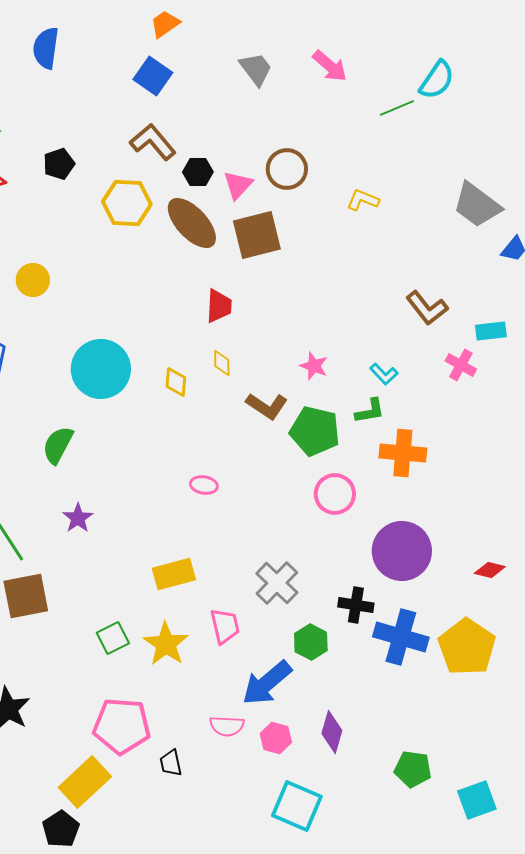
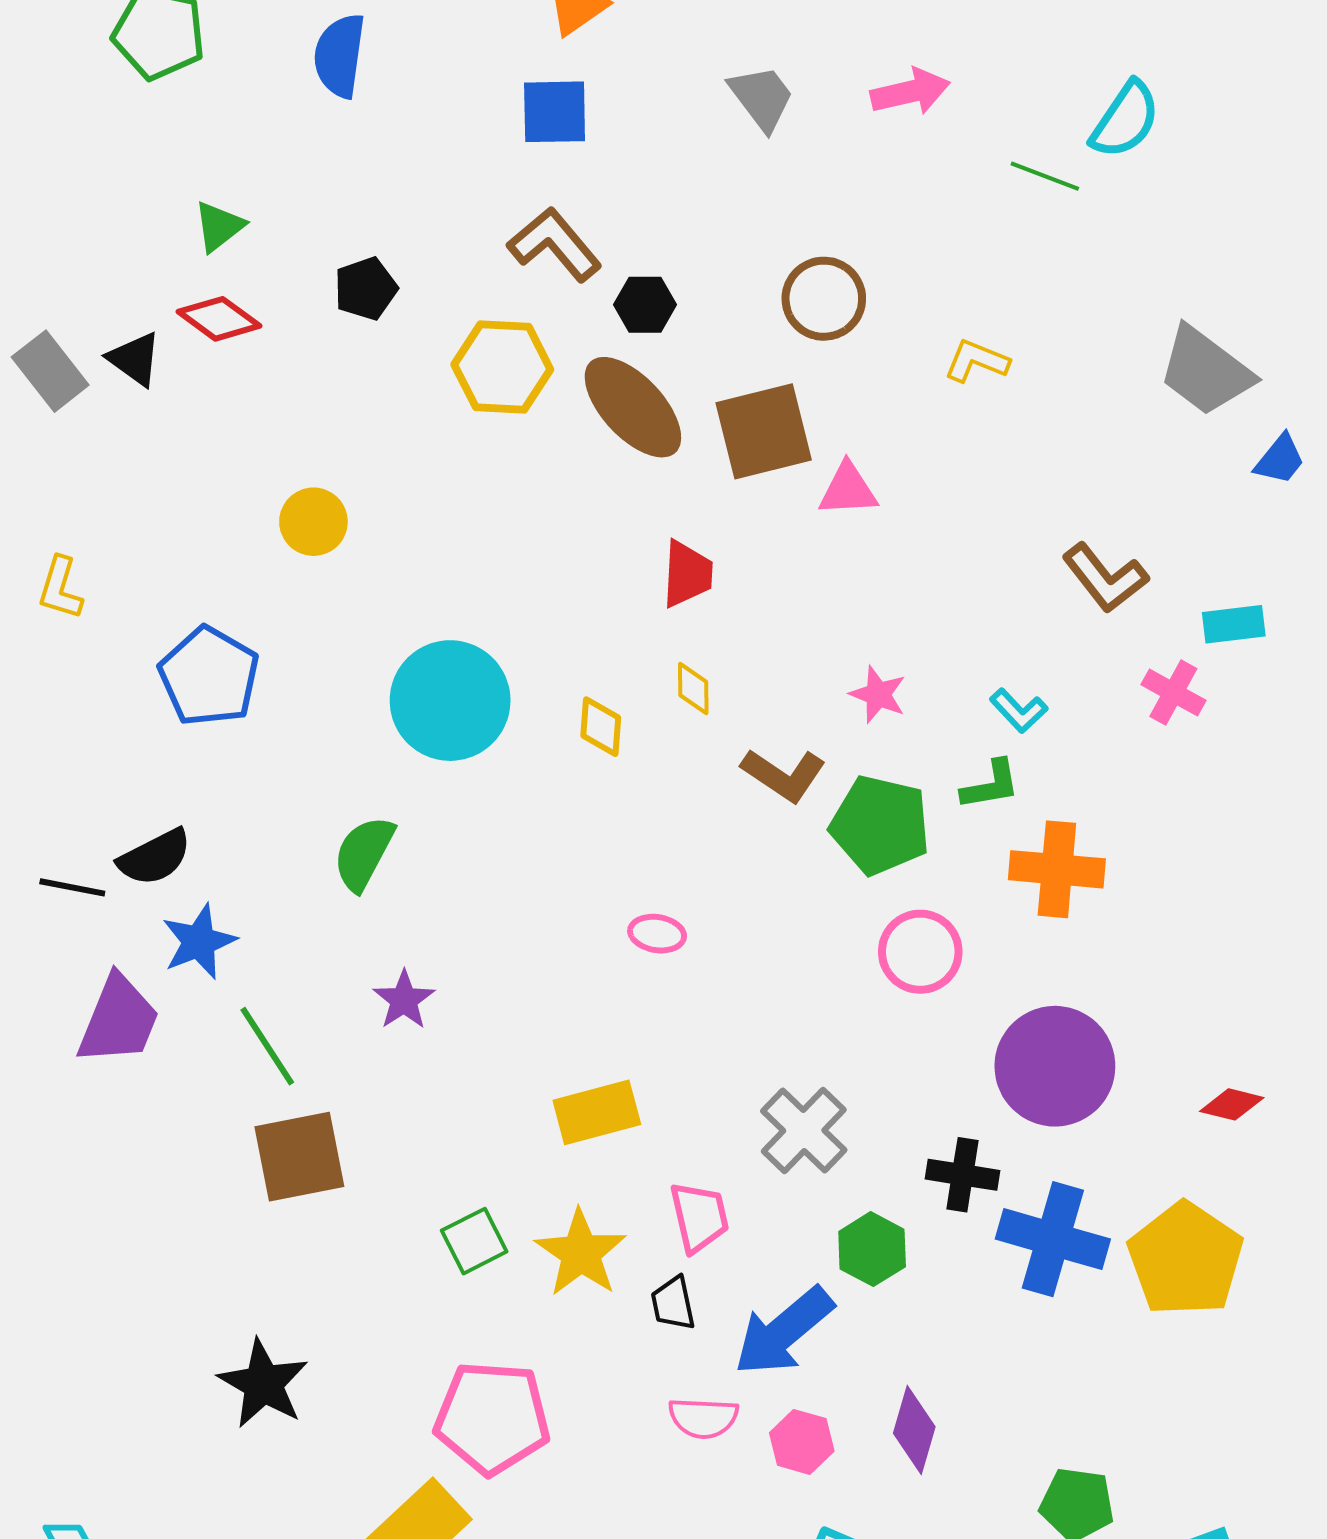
pink arrow: (330, 66) -> (910, 92), turned -54
blue square: (153, 76) -> (555, 112), turned -36
green line: (397, 108) -> (1045, 176), turned 44
pink triangle: (238, 185) -> (848, 490), moved, turned 44
black trapezoid: (171, 763) -> (673, 1303), moved

